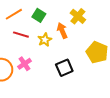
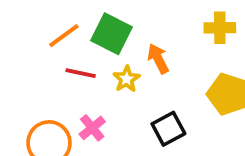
green square: (39, 15) -> (111, 34), size x1.5
yellow cross: (78, 16) -> (220, 28), moved, turned -35

